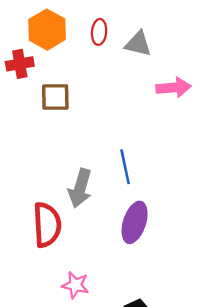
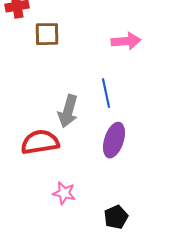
pink arrow: (174, 88) -> (126, 41), moved
red semicircle: (47, 225) -> (40, 142), turned -96

